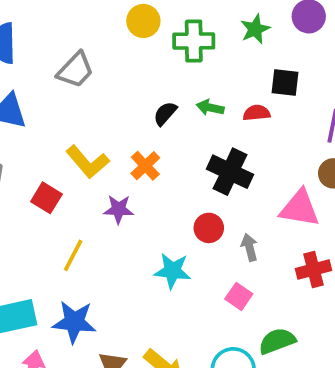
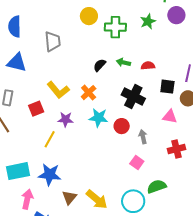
gray trapezoid: (75, 70) -> (53, 41), turned -50
black square: (285, 82) -> (167, 87), moved
red square: (46, 198) -> (36, 109), turned 35
pink triangle: (300, 208) -> (170, 117), size x0.7
purple star: (119, 209) -> (65, 119), moved
cyan star: (172, 271) -> (98, 118), moved

